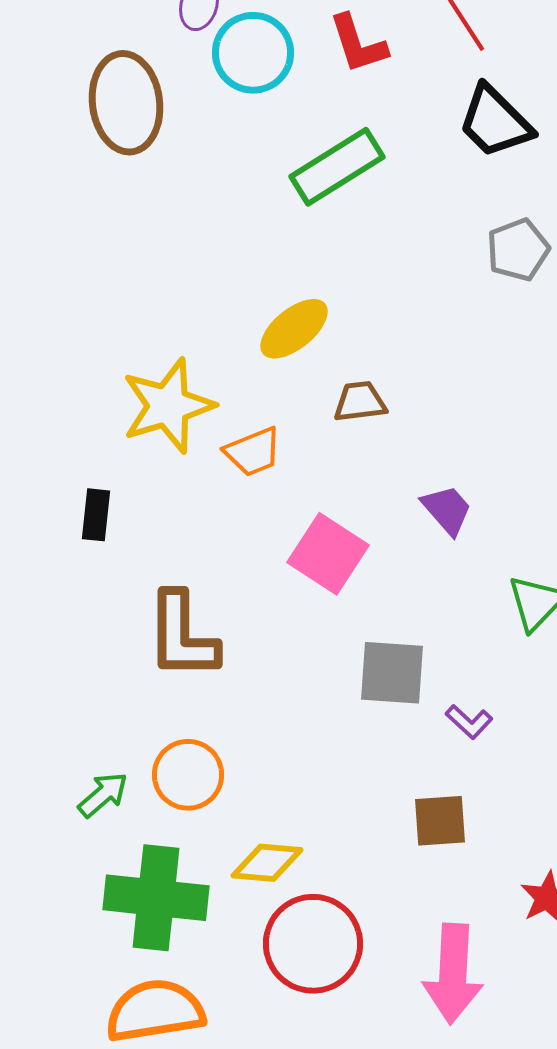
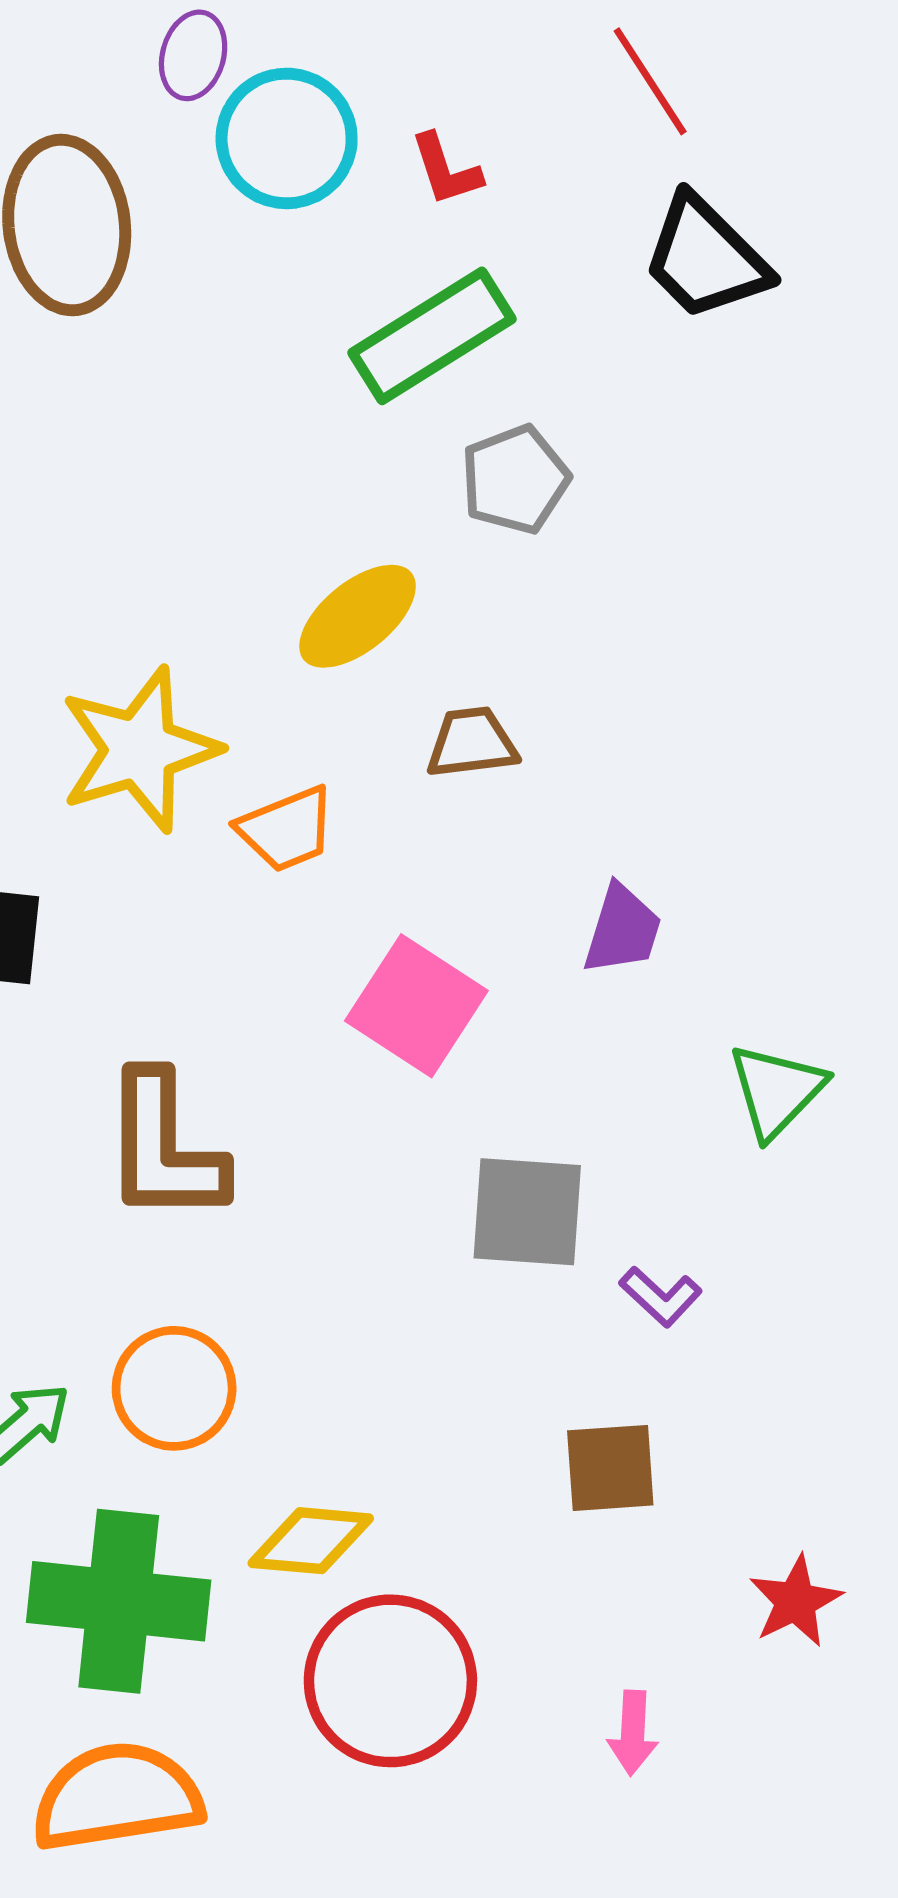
red L-shape: (358, 44) -> (446, 170), moved, size x0.7
gray pentagon: (518, 250) -> (515, 480), moved
purple trapezoid: (447, 510) -> (622, 930), turned 58
pink arrow: (453, 974) -> (633, 1733), size x0.5

